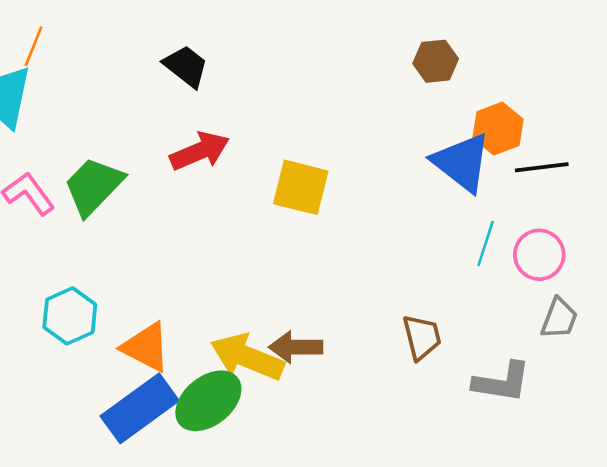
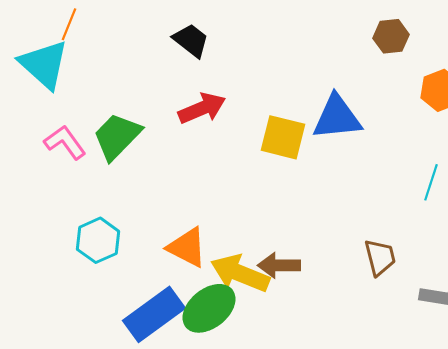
blue triangle: (462, 162) -> (337, 117), moved, turned -44
orange triangle: (146, 347) -> (187, 247), moved

